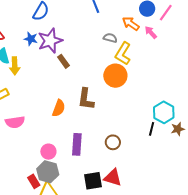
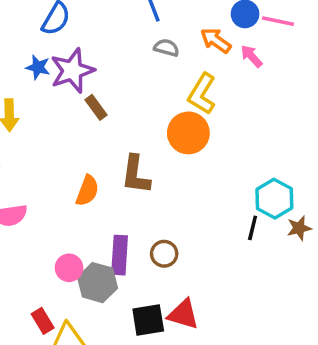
pink line: (166, 13) -> (278, 21), turned 66
gray semicircle: (110, 38) -> (166, 48), moved
brown circle: (113, 142) -> (164, 254), moved
gray hexagon: (48, 172) -> (98, 283), moved

